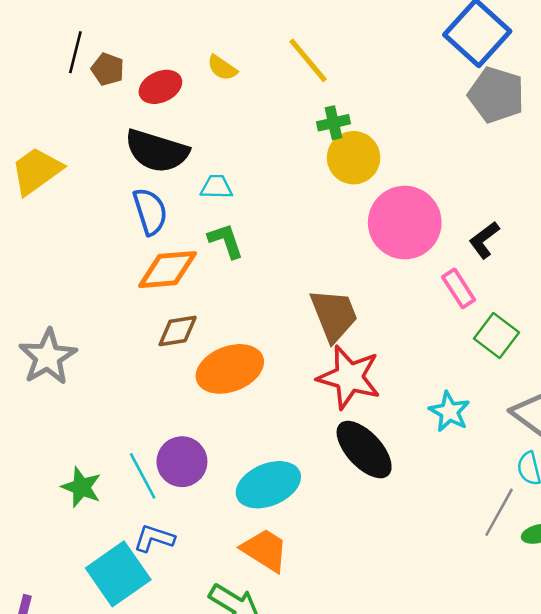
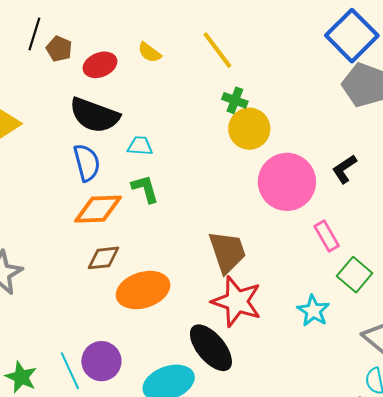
green cross: (333, 123) -> (235, 100), turned 30
black L-shape: (484, 240) -> (344, 169), moved
cyan star: (449, 412) -> (313, 311), moved
black ellipse: (364, 450) -> (211, 348), moved

